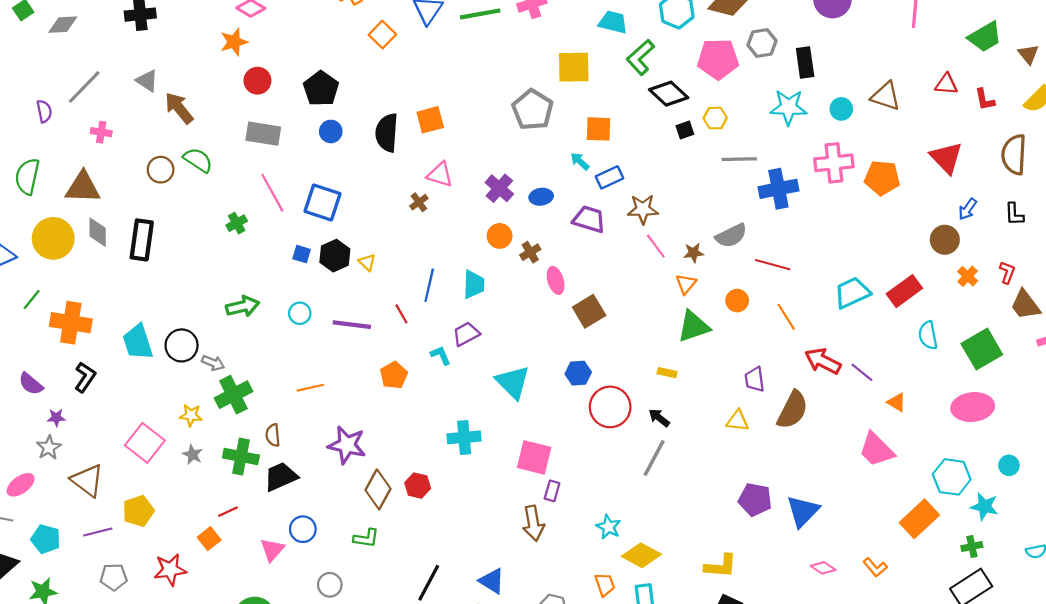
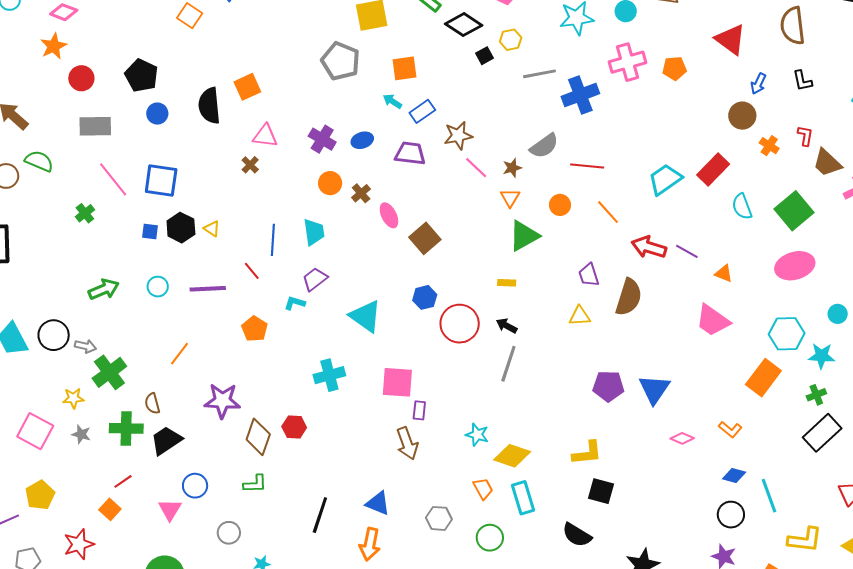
orange pentagon: (882, 178) -> (674, 68), size x0.7
cyan L-shape: (441, 355) -> (295, 303), turned -40
orange line: (310, 388) -> (179, 354), turned -30

